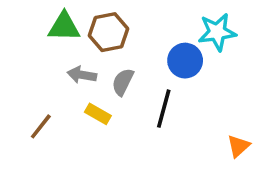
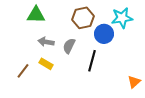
brown hexagon: (109, 32) -> (83, 18), moved
yellow rectangle: (98, 114) -> (46, 64), moved

